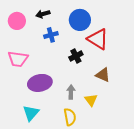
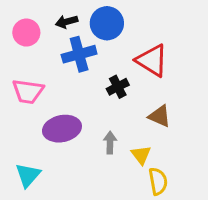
blue circle: (80, 20) -> (107, 23), moved
blue cross: (51, 35) -> (79, 54), size x1.5
cyan triangle: (31, 113) -> (28, 175), moved
yellow semicircle: (70, 117) -> (158, 181), moved

